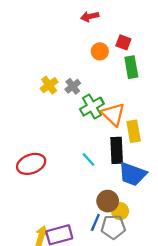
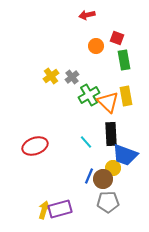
yellow rectangle: (134, 131) -> (126, 96), moved
yellow circle: (120, 211) -> (113, 168), moved
blue line: (95, 222) -> (89, 176), moved

